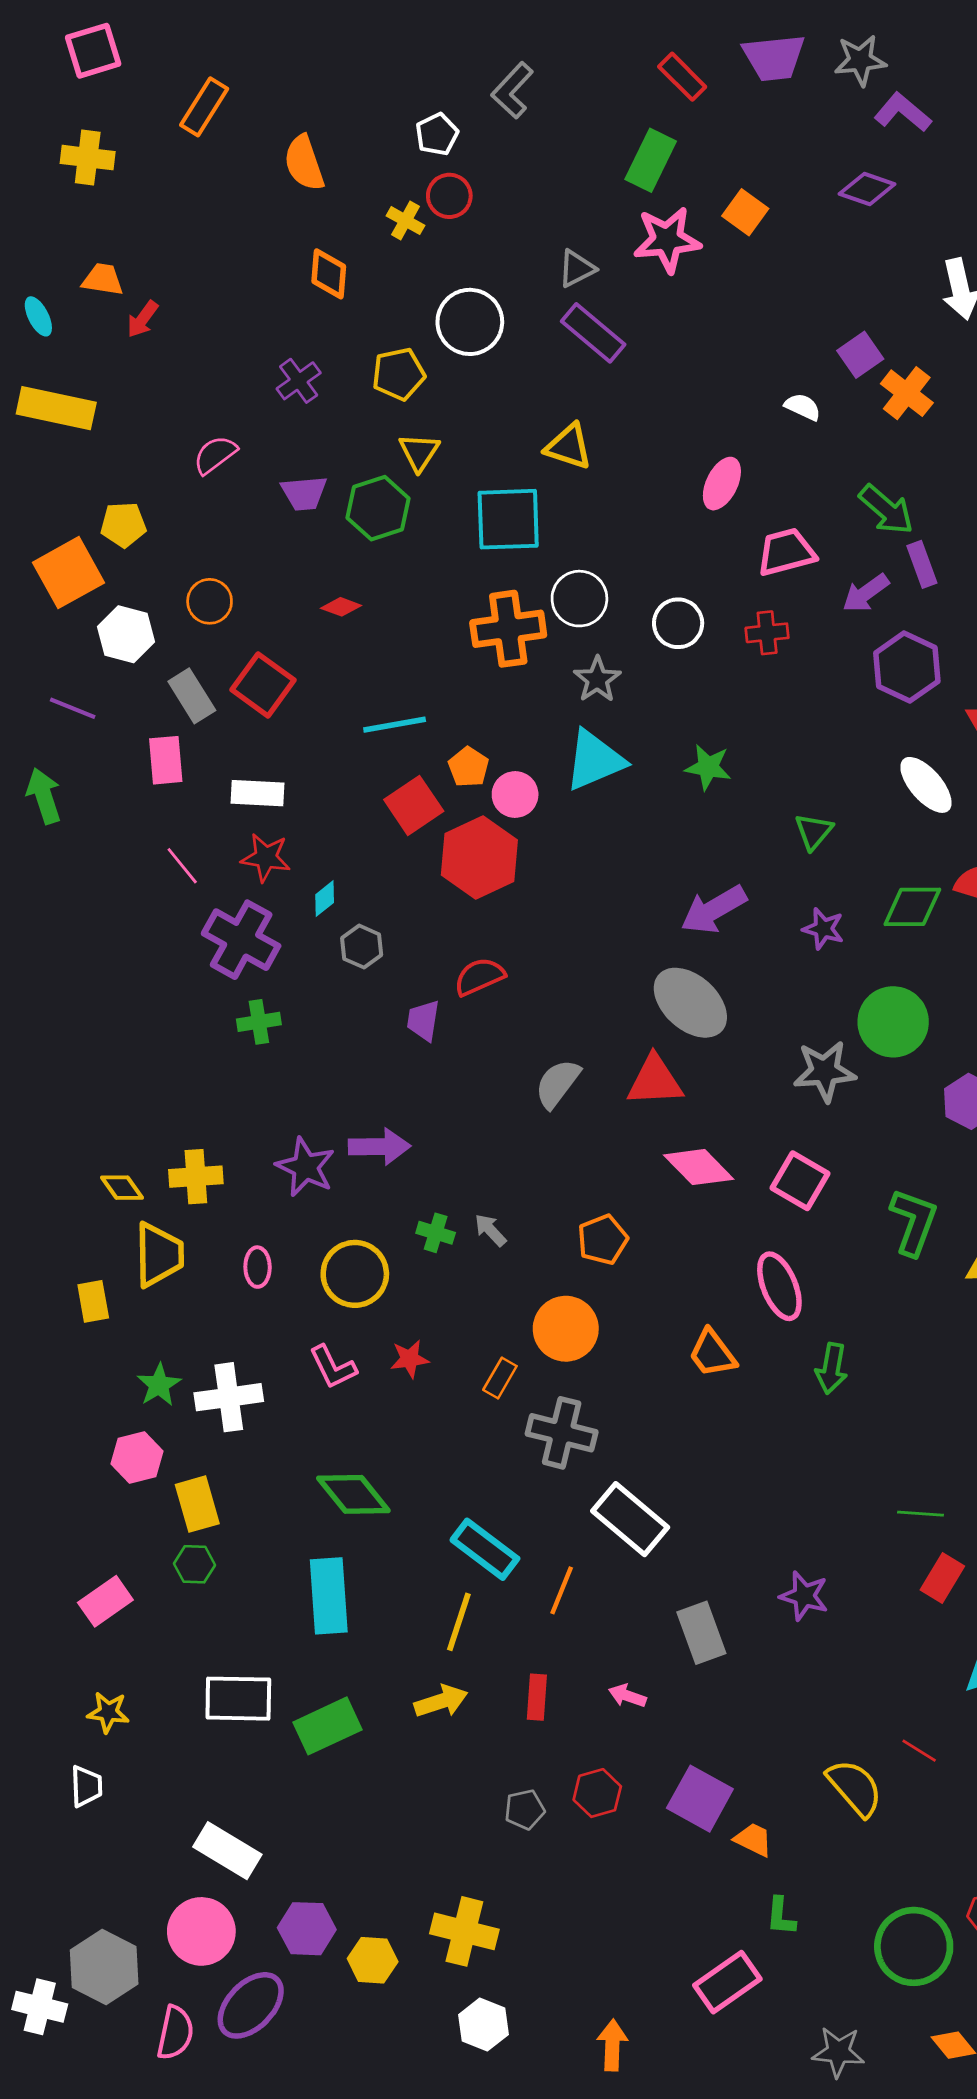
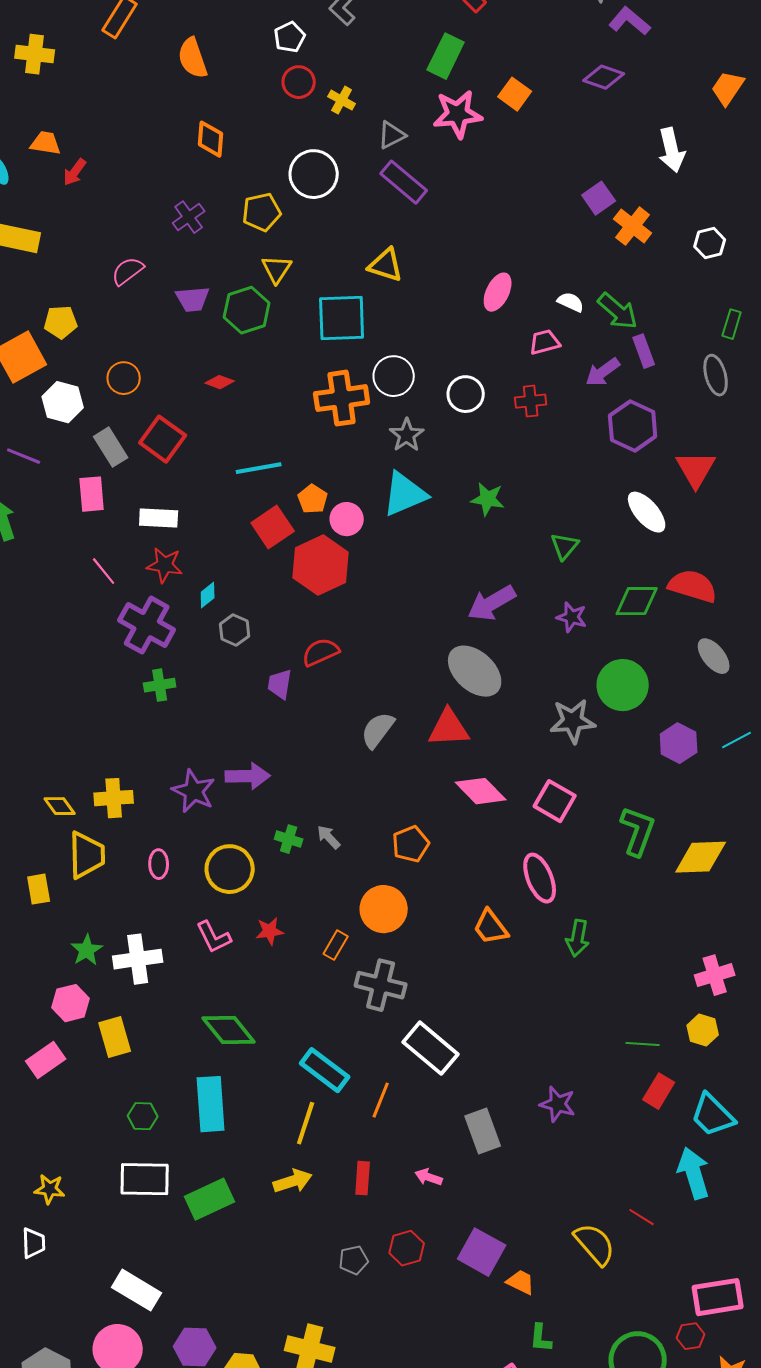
yellow cross: (405, 221) -> (342, 100), moved
white semicircle: (803, 407) -> (571, 302), moved
pink trapezoid: (786, 552) -> (545, 342), size x0.7
green hexagon: (195, 1564) -> (143, 1116), moved
pink rectangle: (105, 1601) -> (46, 1060), moved

